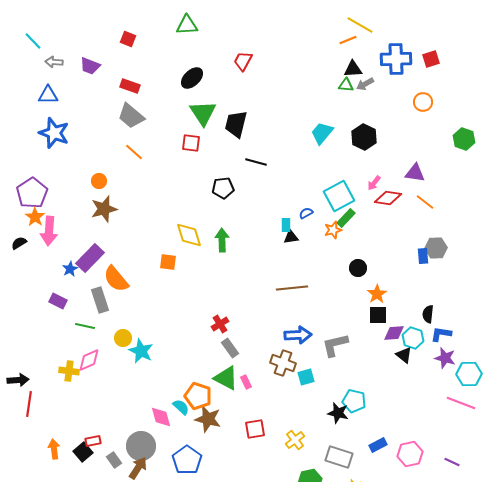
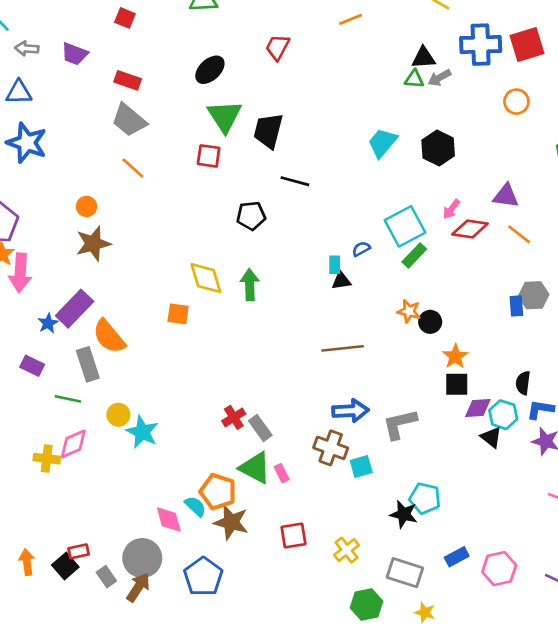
orange line: (348, 40) -> (351, 19), moved
red square: (431, 59) -> (527, 45), size x1.5
orange star: (333, 230) -> (409, 311), moved, turned 30
red cross: (220, 324) -> (234, 417), moved

